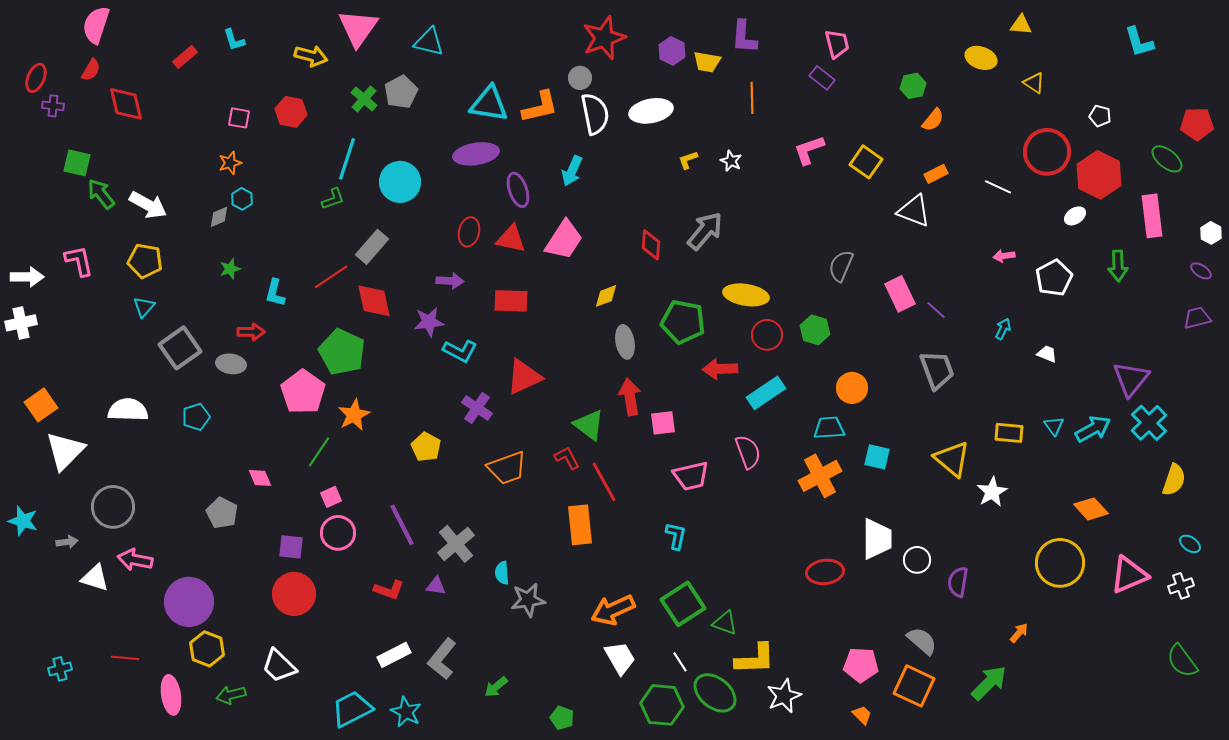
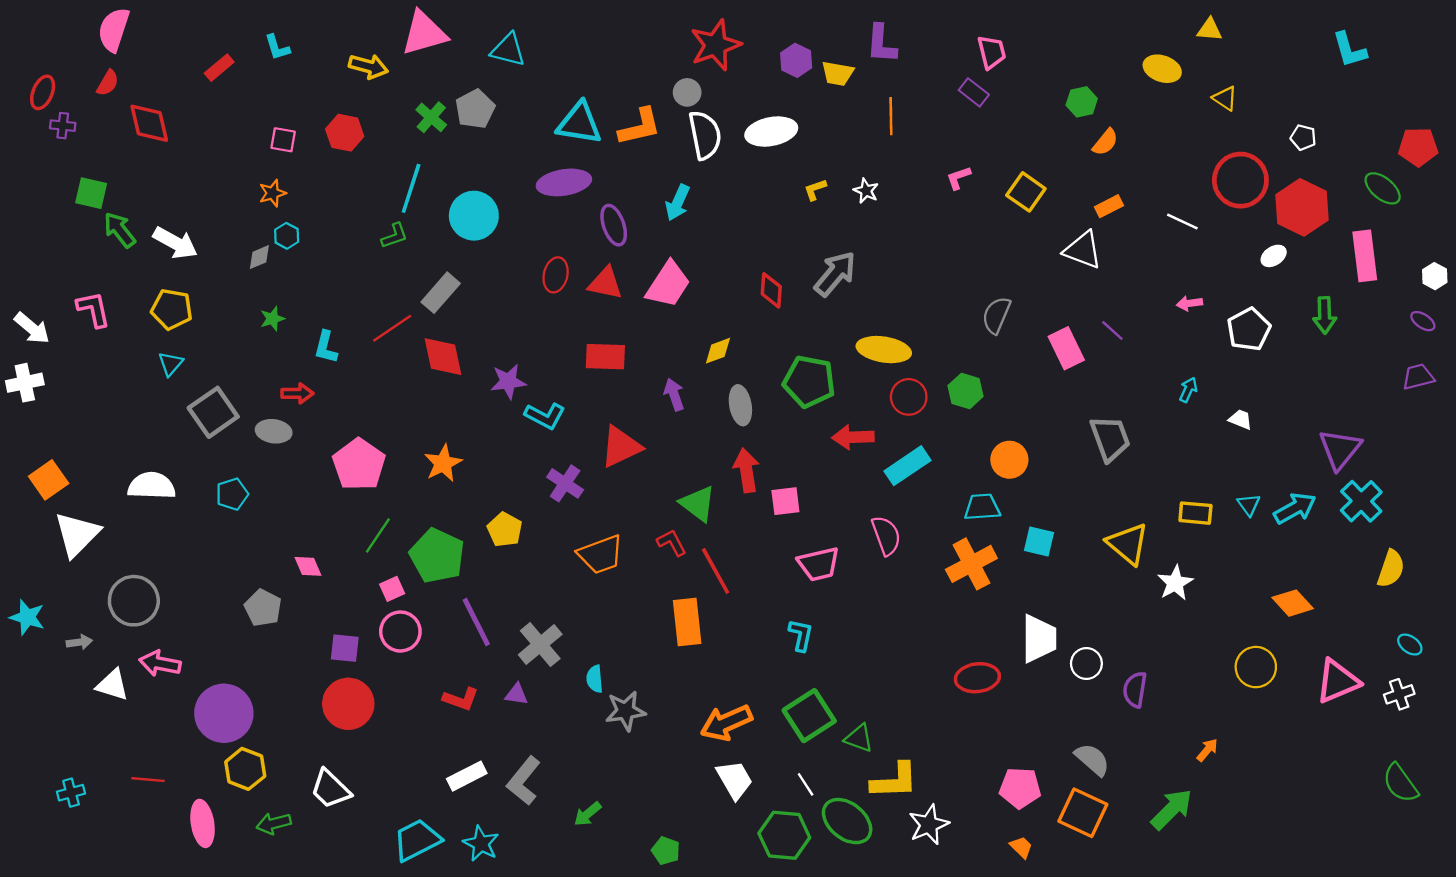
pink triangle: (358, 28) -> (424, 33), turned 39
pink L-shape: (809, 150) -> (958, 178), size x0.7
white arrow: (27, 277) -> (32, 328), turned 40
purple arrow: (450, 281) -> (674, 395), moved, turned -112
purple line: (936, 310) -> (1112, 331), moved
green pentagon: (342, 352) -> (437, 556), moved
orange star: (354, 415) -> (443, 463), moved
yellow circle: (1060, 563) -> (1256, 667), size x0.7

